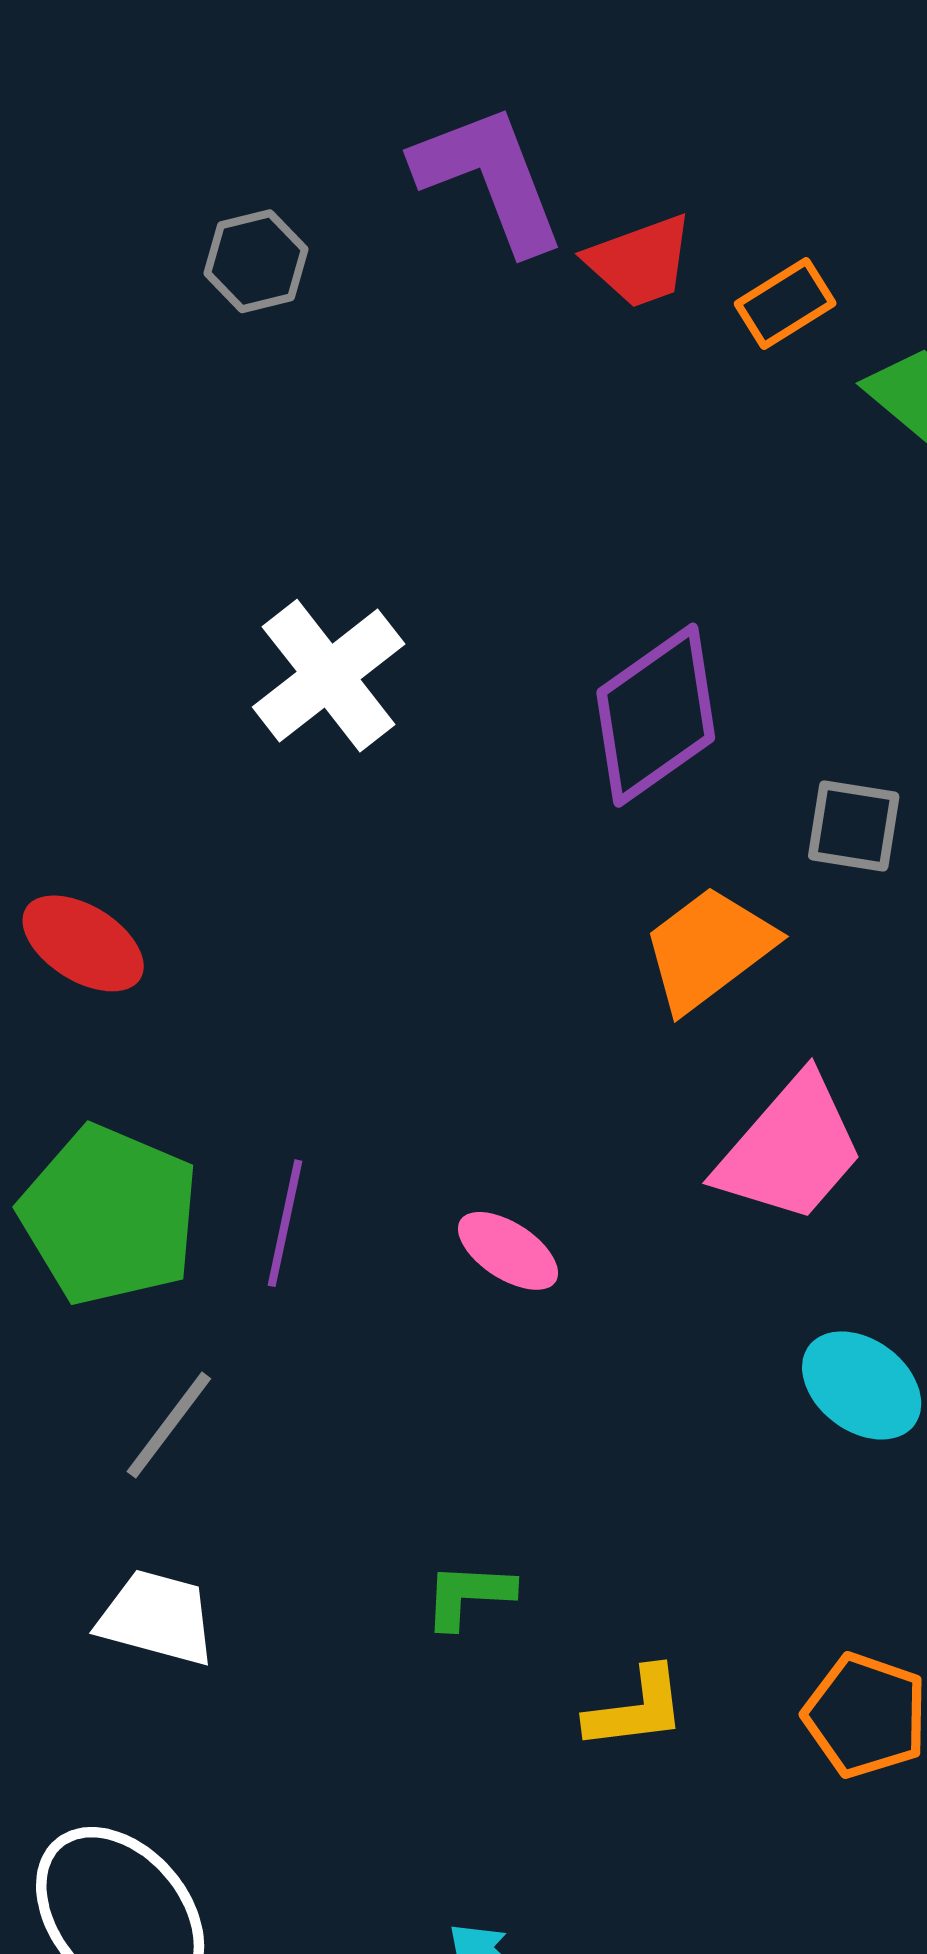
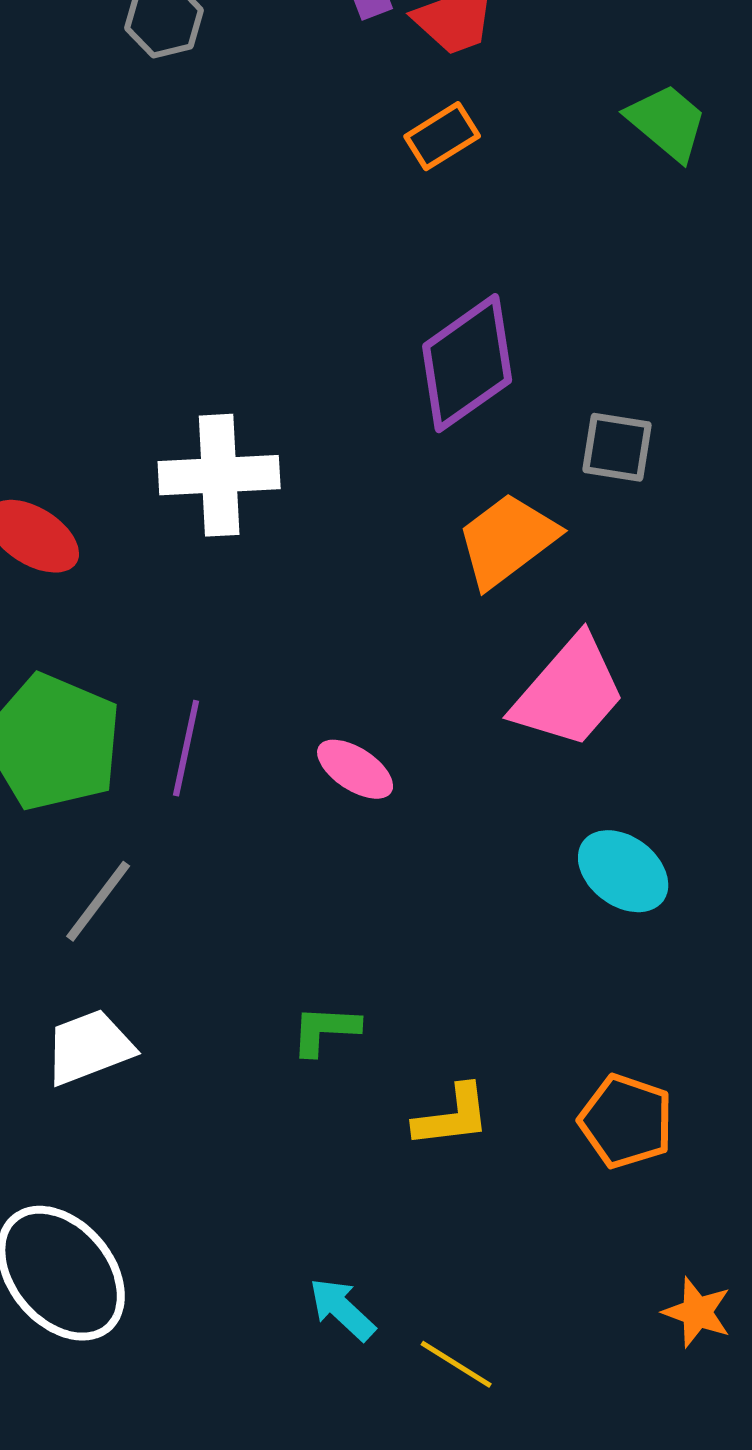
orange rectangle: (785, 303) -> (442, 136), moved
white cross: (329, 676) -> (219, 475), moved, turned 35
white trapezoid: (157, 1618) -> (89, 1047), turned -36

